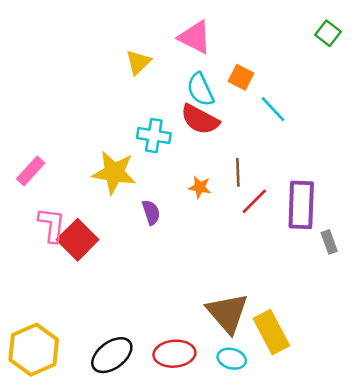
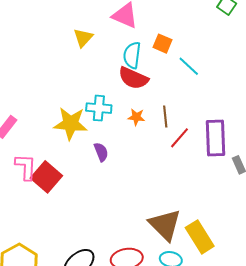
cyan semicircle: (200, 89) -> (132, 55), turned 36
cyan cross: (154, 136) -> (99, 108), moved
orange star: (200, 187) -> (136, 117), moved

